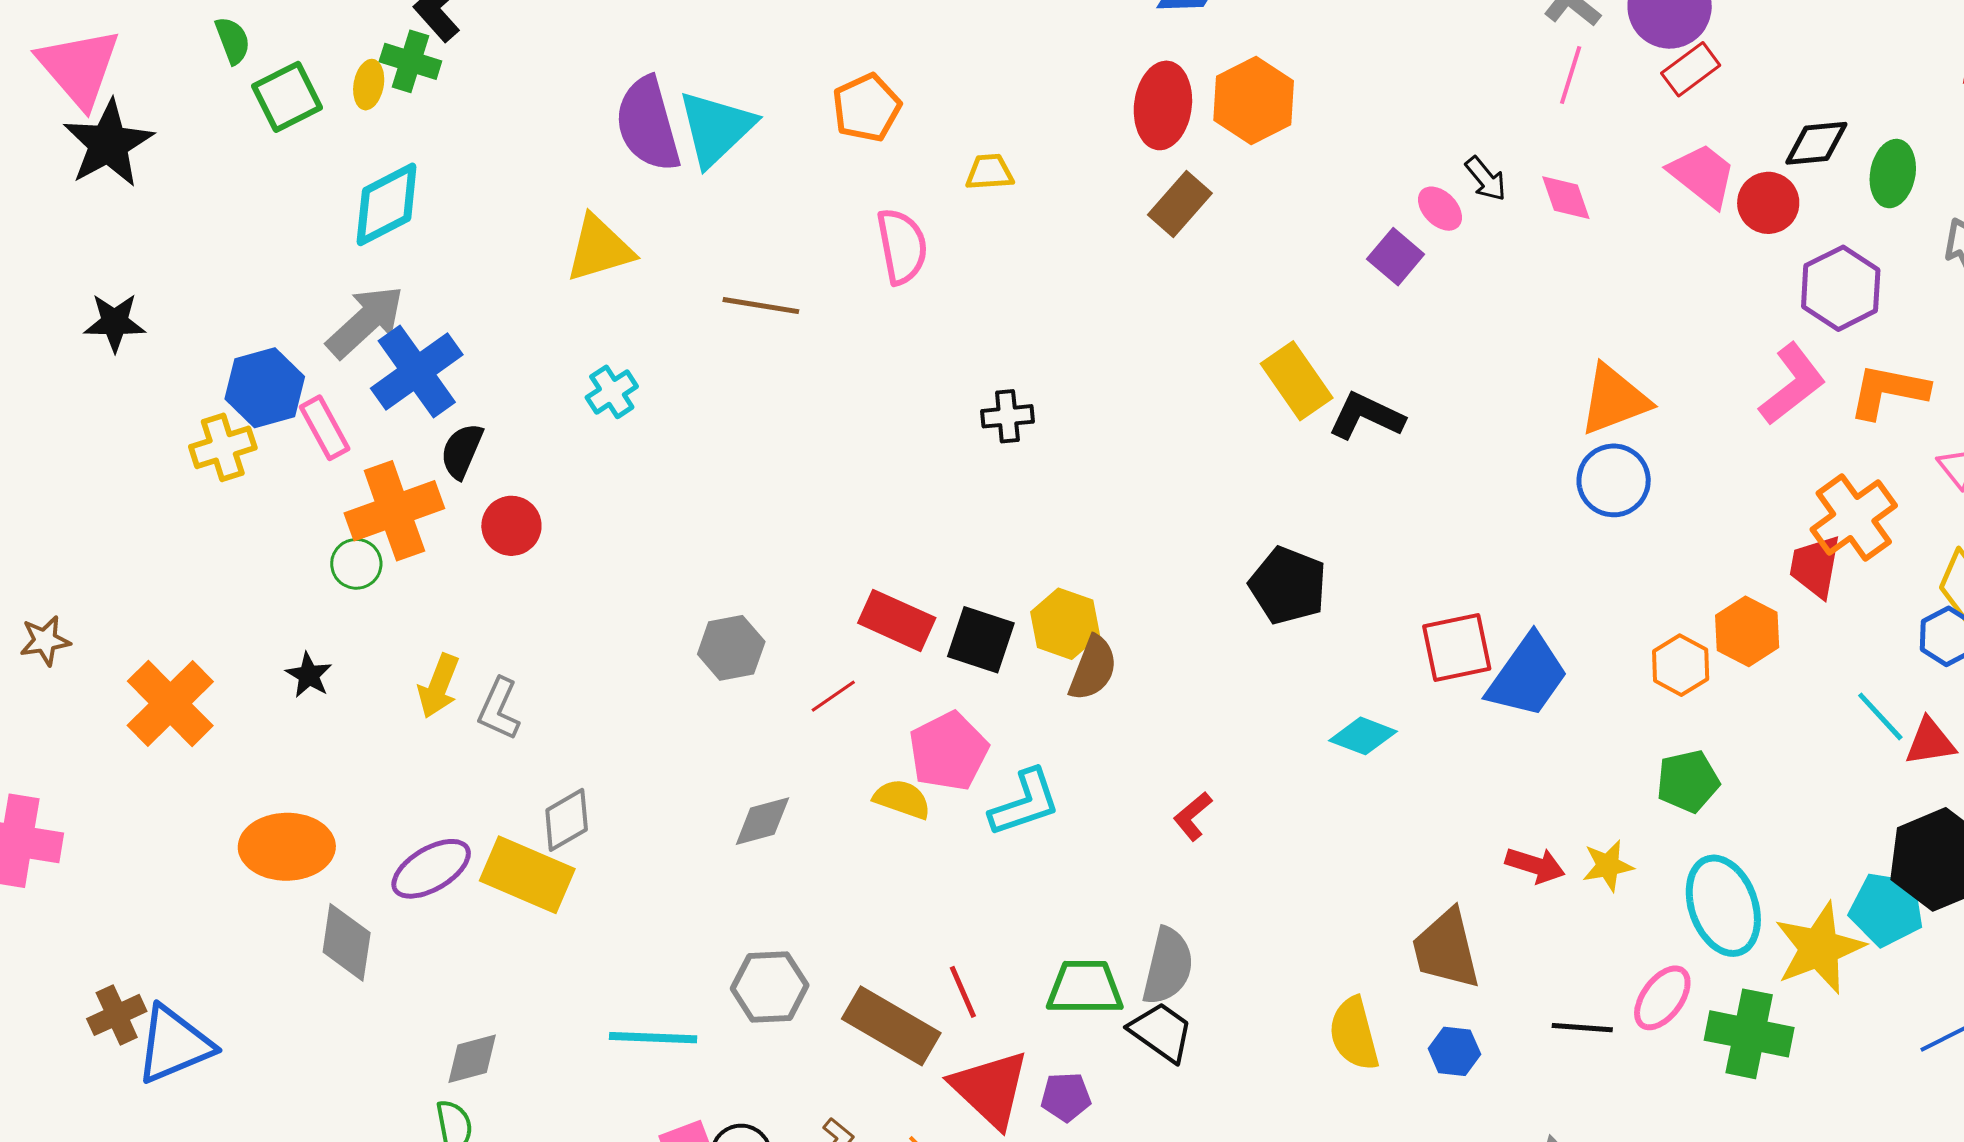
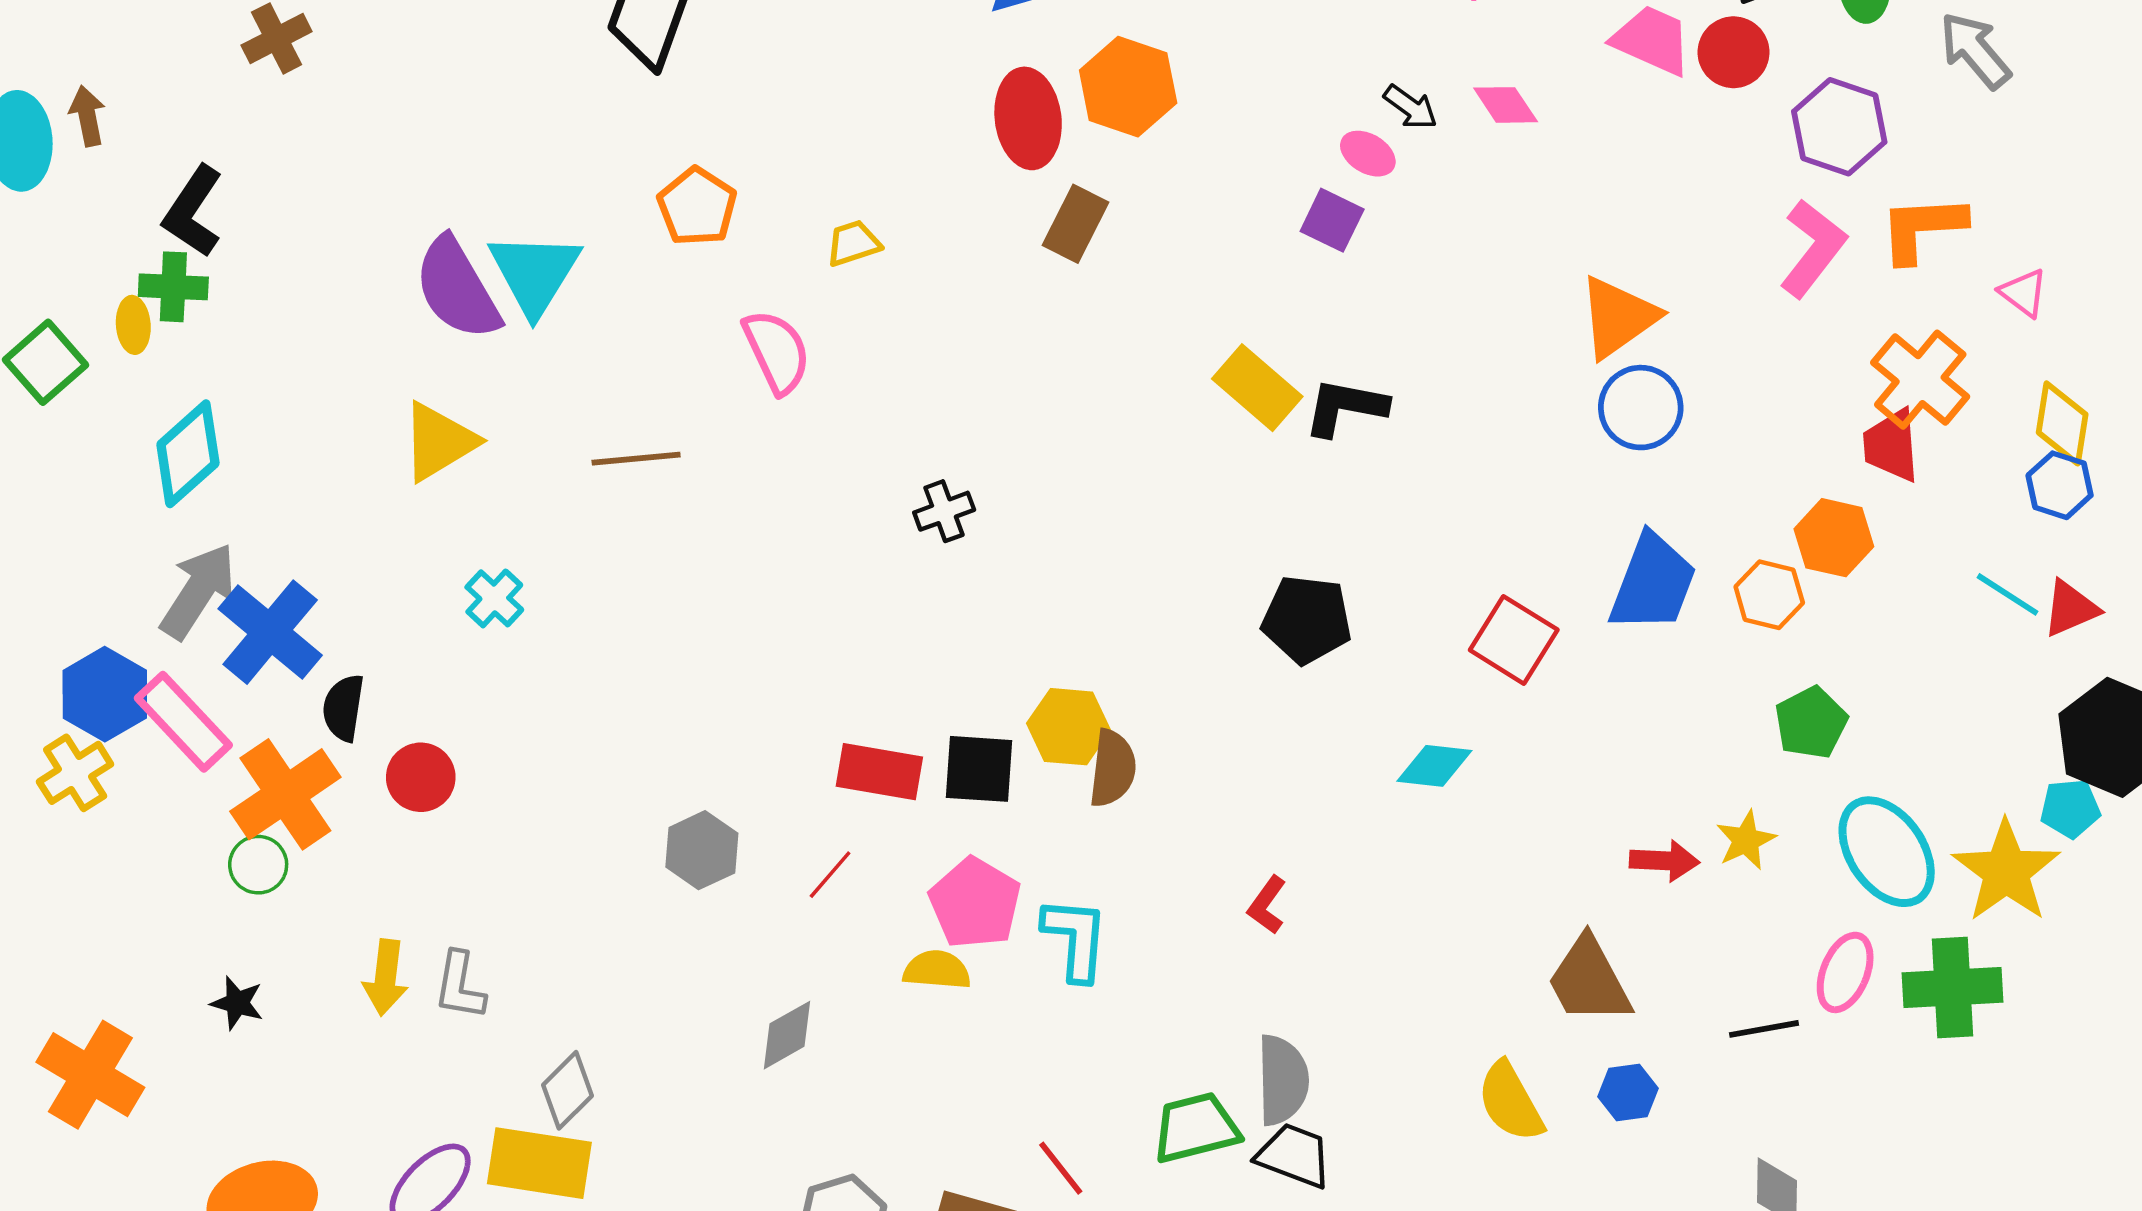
pink rectangle: (325, 428) -> (183, 722), size x1.4
red square: (1457, 648) -> (1514, 640), turned -32
blue trapezoid: (1527, 676) -> (1653, 583), moved
cyan L-shape: (1025, 803) -> (1075, 939), turned -52
cyan pentagon: (1886, 909) -> (2070, 808), size x0.7

